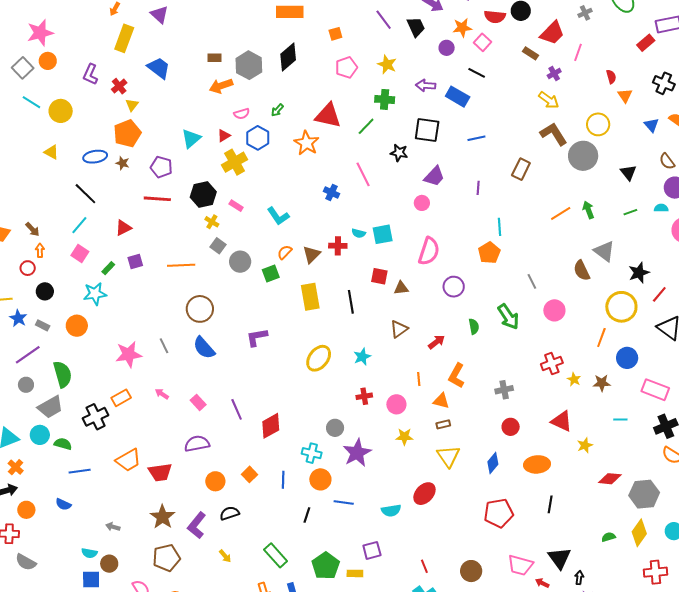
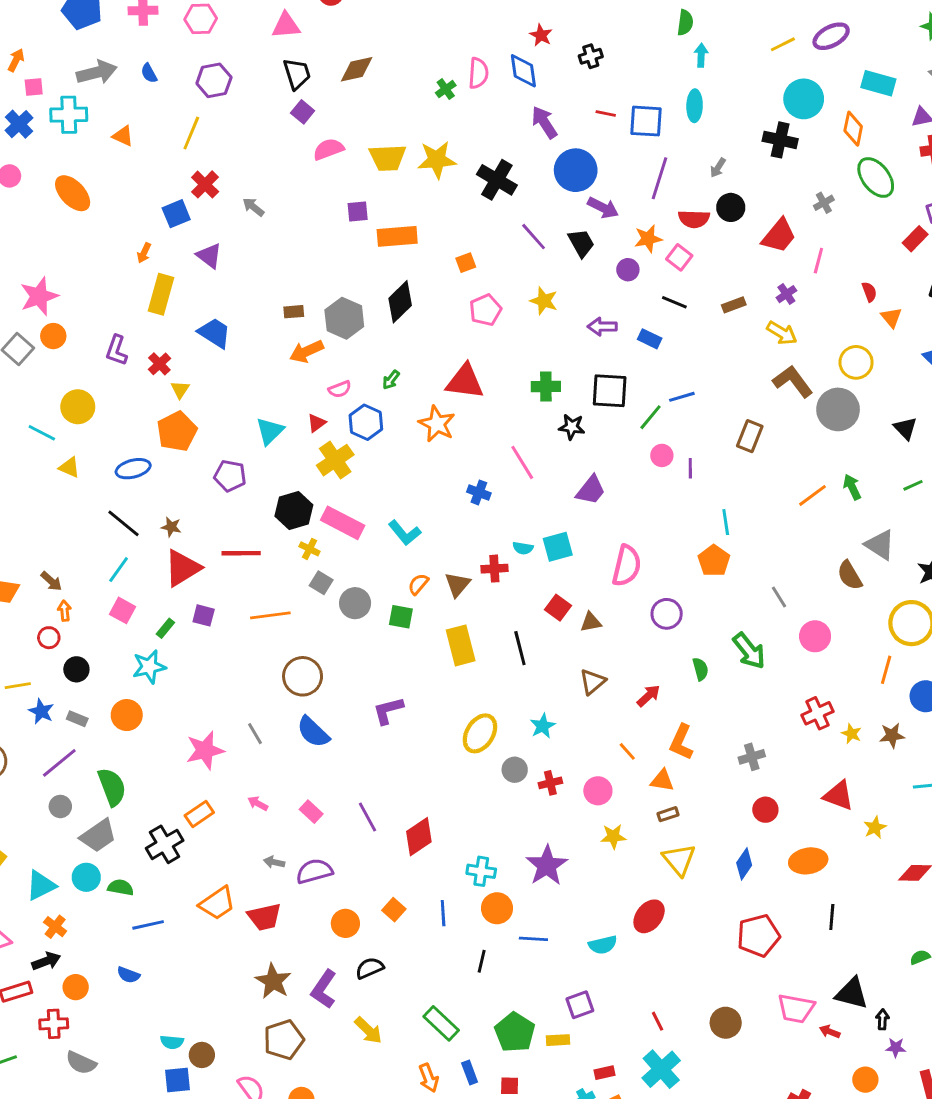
brown rectangle: (530, 53) -> (734, 305), moved, turned -49
blue rectangle: (458, 97) -> (650, 339), size x0.7
green cross: (385, 99) -> (546, 387), moved
cyan line: (31, 102) -> (42, 433), moved
green line: (366, 126) -> (650, 417), moved
brown star: (123, 163) -> (171, 527), moved
purple trapezoid: (434, 176) -> (591, 490), moved
red line: (157, 199) -> (241, 553), moved
pink circle: (422, 203) -> (662, 455), moved
pink rectangle: (236, 206) -> (343, 523), size x2.0
red triangle: (123, 228) -> (182, 568), size x1.6
purple square: (135, 261) -> (204, 615), turned 35
green square: (271, 274) -> (401, 617), turned 36
red square: (379, 276) -> (558, 608), turned 30
orange line: (419, 379) -> (627, 751), turned -32
gray circle: (335, 428) -> (515, 770), moved
gray arrow: (113, 527) -> (274, 862), moved
yellow arrow: (225, 556) -> (368, 1030), size x1.5
black triangle: (559, 558) -> (852, 993), turned -35

